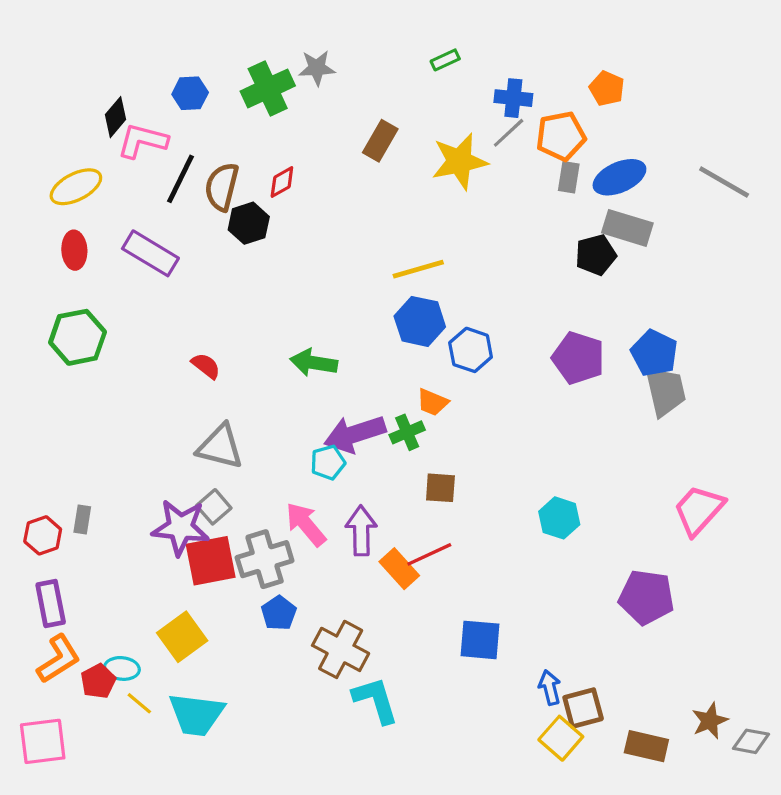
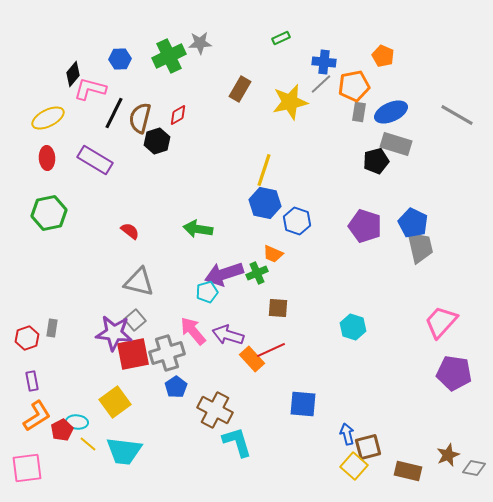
yellow line: (418, 269) -> (264, 170), turned -56
purple arrow: (361, 531) -> (228, 335), turned -72
purple pentagon: (646, 597) -> (454, 373), moved
purple rectangle: (51, 603) -> (32, 381), size x0.7

